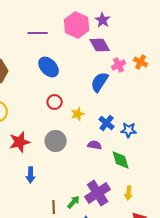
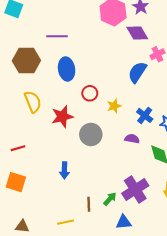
purple line: (38, 33) -> (57, 36), moved
blue ellipse: (49, 67) -> (67, 69), moved, turned 35
red star: (20, 142) -> (62, 117), moved

